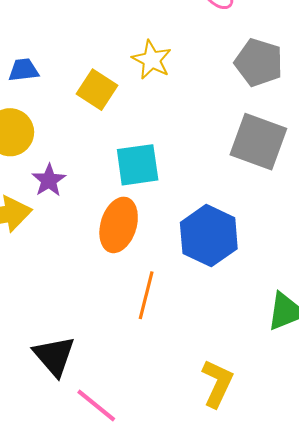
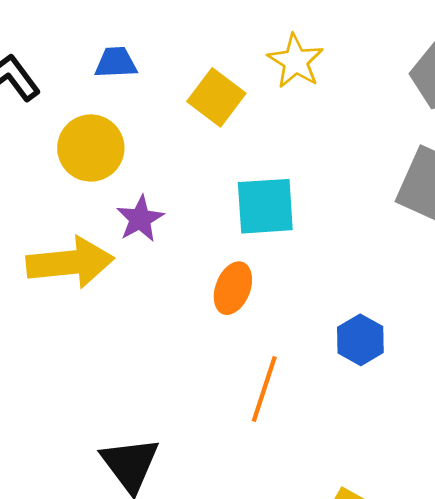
orange ellipse: (119, 225) -> (233, 288), size x0.7
blue hexagon: (209, 236) -> (360, 340), moved, size x0.6

